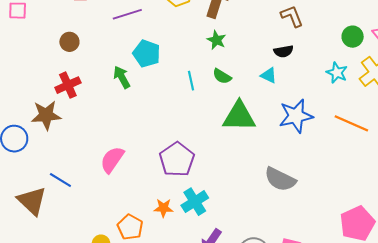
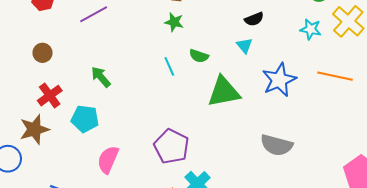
green star: (216, 40) -> (174, 22), moved
cyan pentagon: (147, 54) -> (85, 119), moved
cyan triangle: (269, 75) -> (244, 46), turned 36

